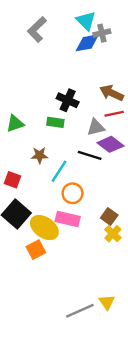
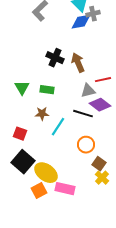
brown arrow: (112, 93) -> (78, 63), moved, turned 42
black cross: (68, 100) -> (55, 58), moved
green rectangle: (55, 122) -> (47, 90), moved
green triangle: (15, 124) -> (22, 88), turned -42
orange circle: (73, 193) -> (86, 145), moved
pink rectangle: (68, 219) -> (65, 189), moved

